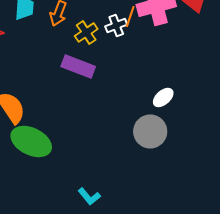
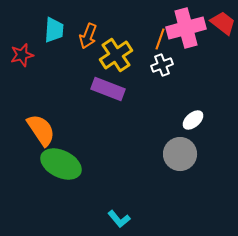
white cross: (116, 25) -> (162, 65), moved
yellow cross: (86, 32) -> (116, 55), size x1.4

